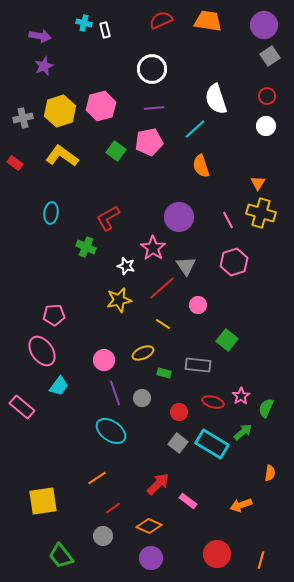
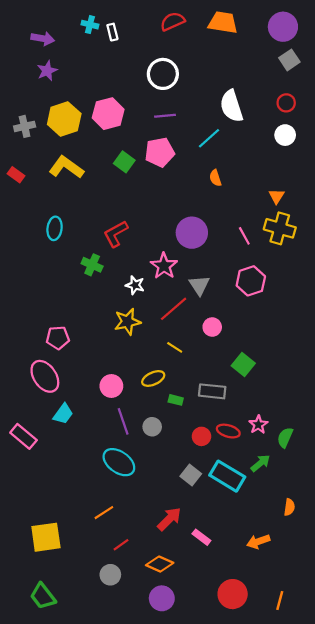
orange semicircle: (201, 166) -> (215, 178), size x0.7
red circle: (179, 412) -> (201, 436), moved
green trapezoid: (61, 556) -> (43, 596), moved

